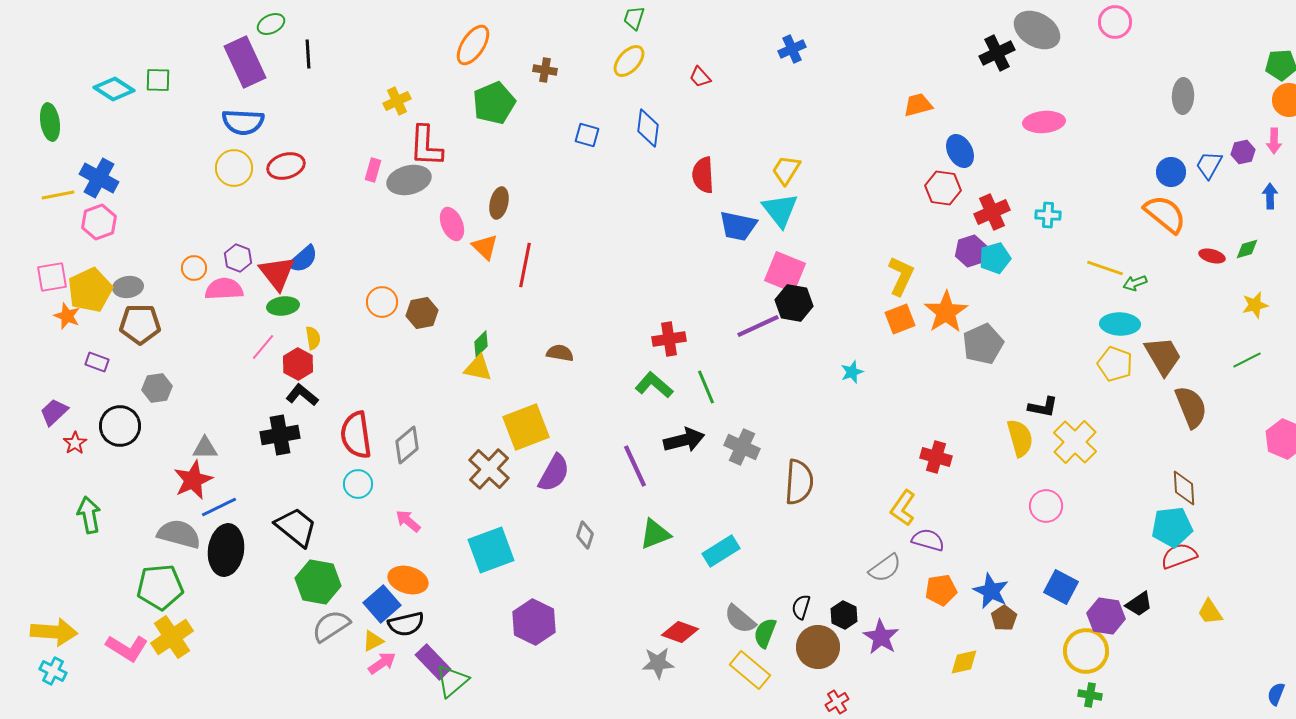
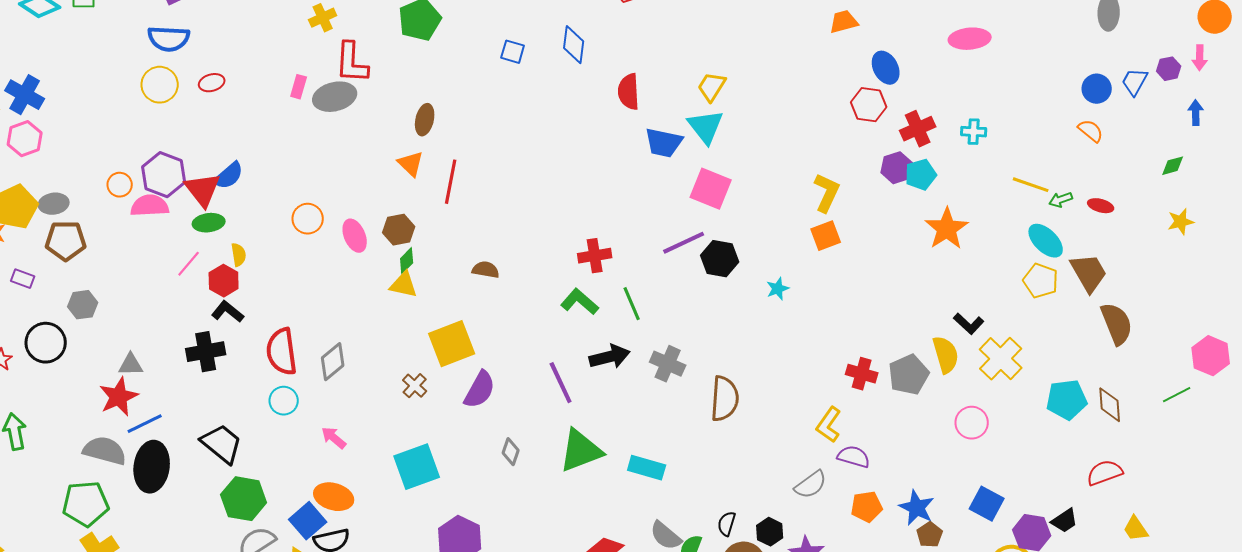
red ellipse: (286, 166) -> (212, 83), size x0.7
orange semicircle: (1165, 214) -> (1091, 131), size x0.6
pink ellipse: (452, 224) -> (355, 236), moved
red ellipse: (1212, 256) -> (1101, 206), moved
purple hexagon: (238, 258) -> (164, 175), size x1.6
black hexagon: (794, 303) -> (720, 259), moved
orange star: (946, 312) -> (947, 229), moved
brown hexagon: (422, 313) -> (399, 230), moved
cyan ellipse: (1120, 324) -> (1046, 241), turned 42
gray pentagon: (983, 344) -> (909, 375), moved
green line: (1247, 360) -> (1177, 395), moved
black L-shape: (1043, 407) -> (969, 324), turned 32
brown cross: (489, 469) -> (415, 386), size x0.6
cyan pentagon: (1172, 527) -> (1067, 400), moved
green triangle: (655, 534) -> (581, 451), size x1.4
cyan rectangle: (721, 551) -> (647, 468), turned 48

